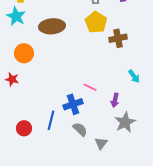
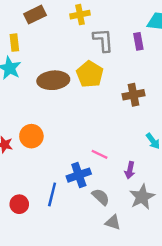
yellow pentagon: (96, 22) -> (90, 74), moved
orange circle: (24, 53) -> (31, 136), moved
gray semicircle: (80, 129) -> (101, 197), moved
gray triangle: (101, 143) -> (113, 222), turned -48

